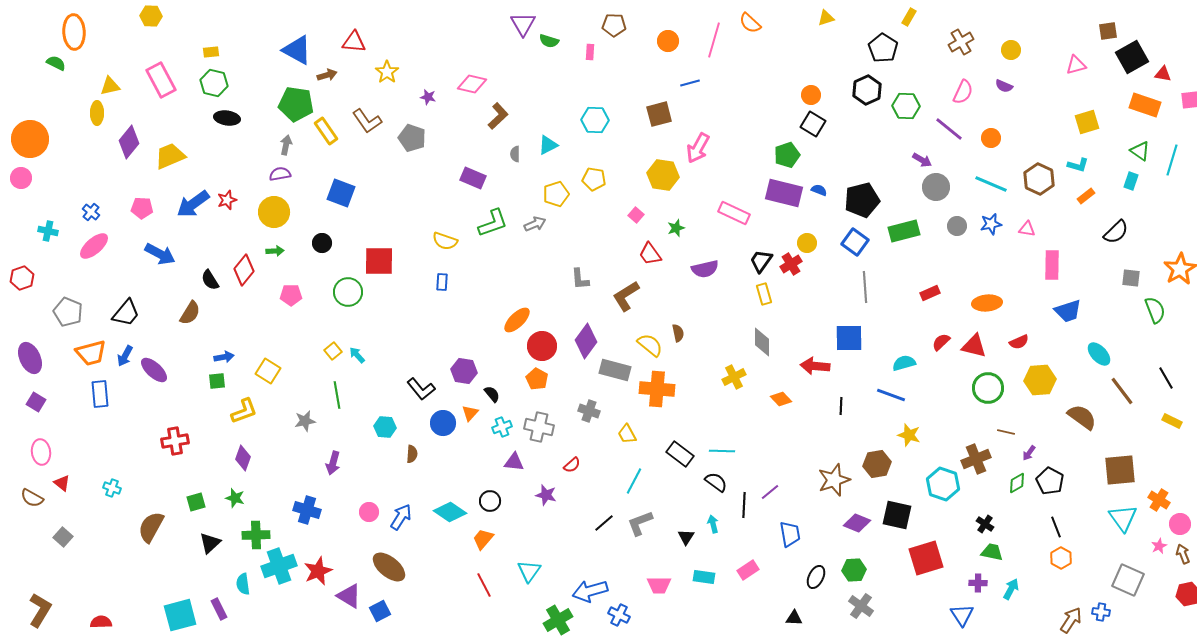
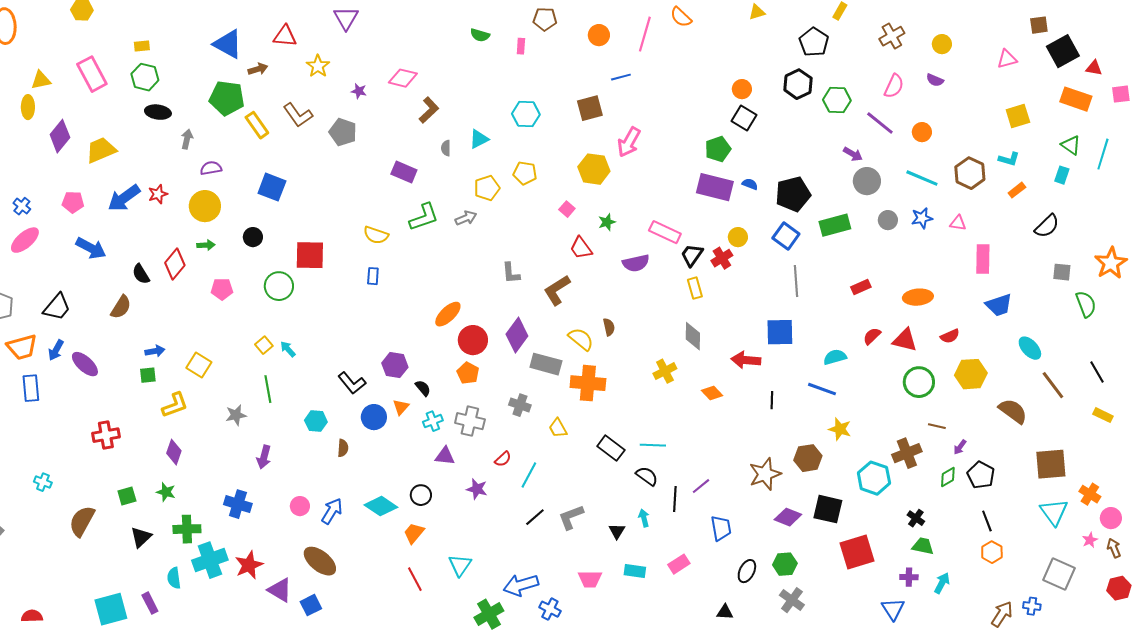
purple triangle: (523, 24) -> (346, 18), moved
gray arrow: (286, 145) -> (187, 139), moved
pink rectangle: (734, 213) -> (665, 232), moved
cyan line: (634, 481) -> (529, 475), moved

